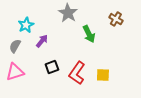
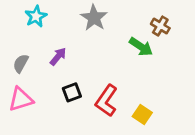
cyan star: (26, 25) -> (36, 16), moved
green arrow: (89, 34) -> (141, 47), moved, turned -30
yellow square: (103, 75) -> (142, 114), moved, turned 32

